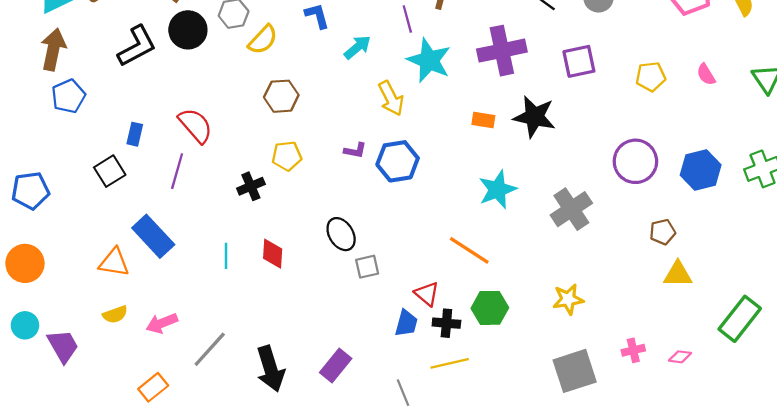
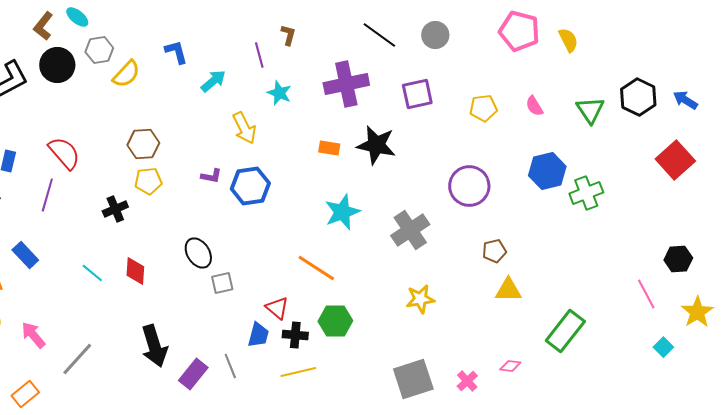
cyan star: (429, 60) -> (279, 93), size x0.6
brown hexagon: (281, 96) -> (143, 144), moved
blue hexagon: (701, 170) -> (547, 171), moved
blue rectangle: (153, 236) -> (25, 255), size x0.7
cyan line: (226, 256) -> (92, 273), turned -50
yellow star: (568, 299) -> (420, 299), moved
pink arrow: (162, 323) -> (33, 335), turned 72
pink cross: (633, 350) -> (467, 381), moved, turned -30
black arrow: (270, 369) -> (154, 346), moved
gray line: (403, 393) -> (230, 366), moved

